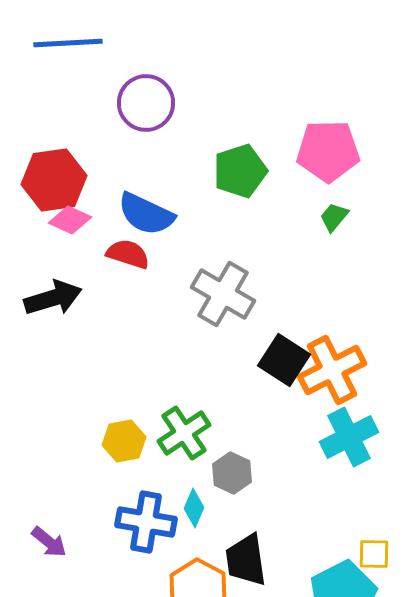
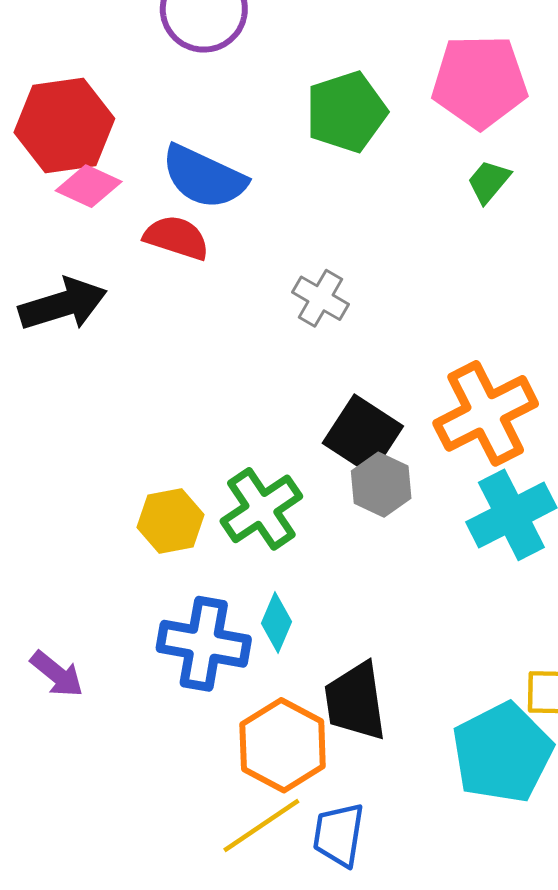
gray cross: (223, 294) -> (320, 298), size x0.6
black square: (284, 360) -> (363, 435), moved
gray hexagon: (232, 473) -> (381, 485), moved

